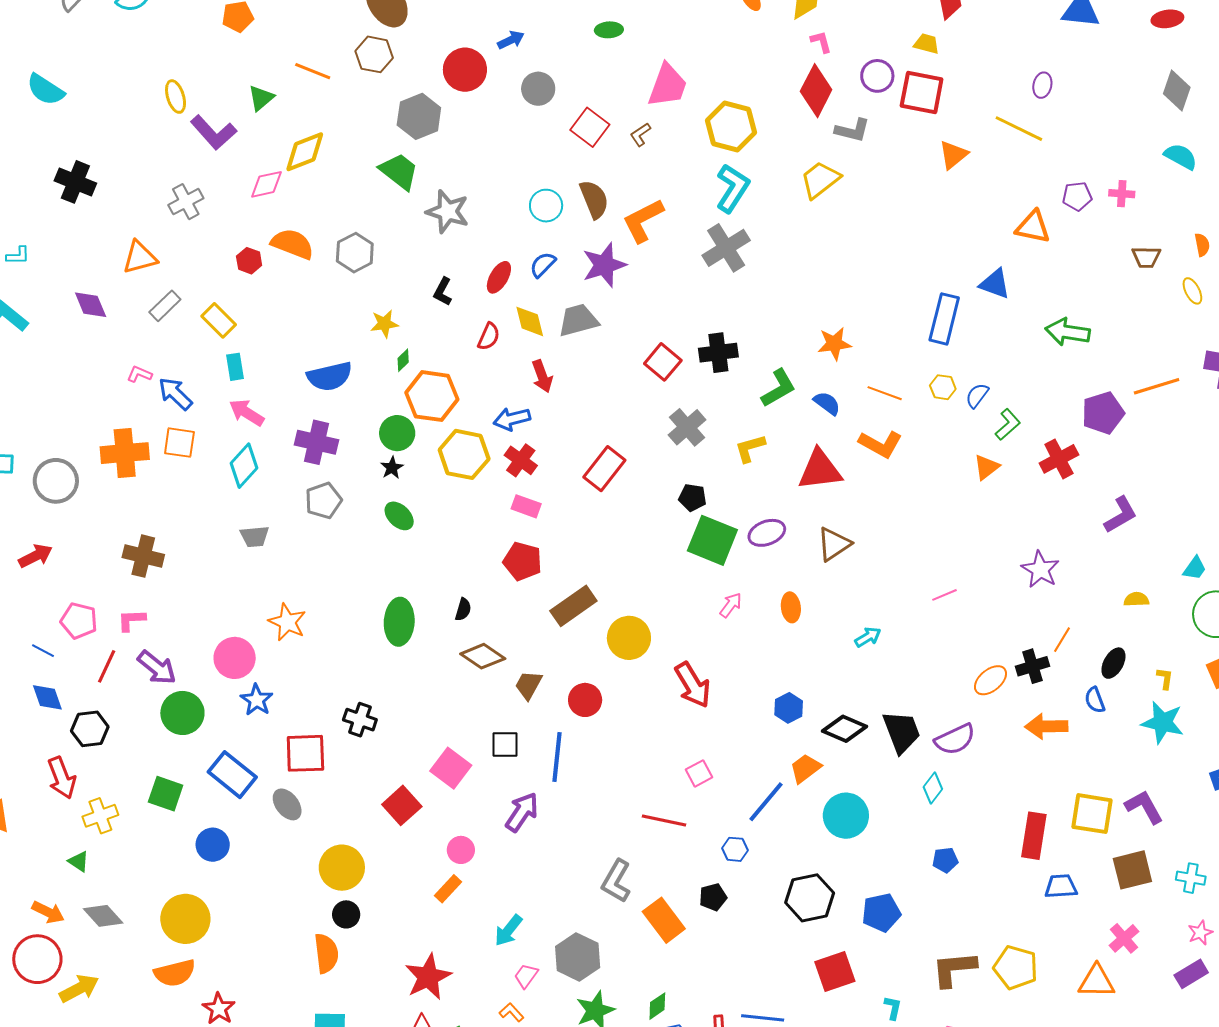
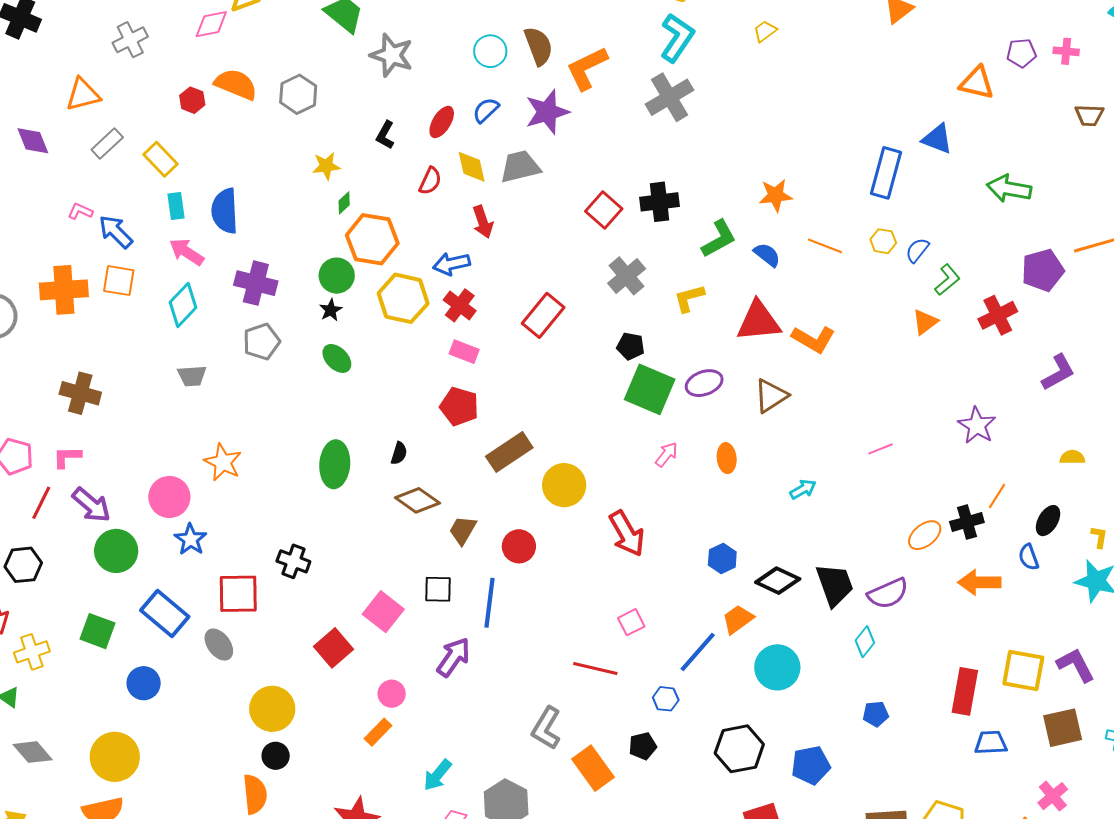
yellow trapezoid: (820, 180) -> (765, 31), size x0.6
blue semicircle: (330, 376) -> (225, 211), moved, turned 99
orange L-shape: (880, 444) -> (813, 339), moved

